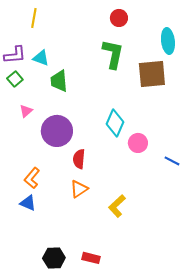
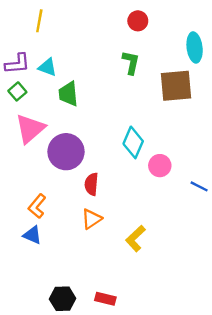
green L-shape: (113, 54) -> (131, 63), size x0.7
pink triangle: (26, 111) -> (30, 129), size x2.0

